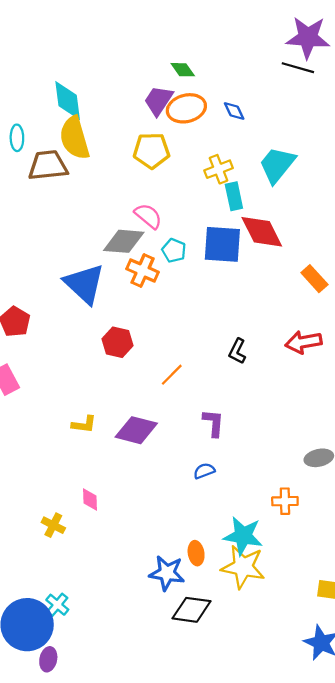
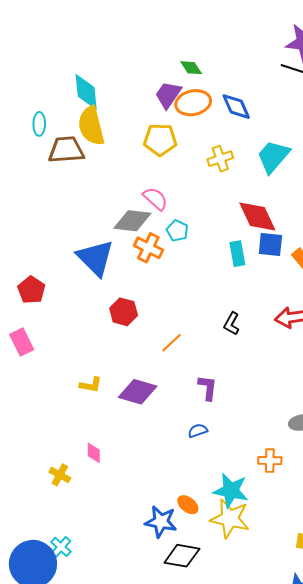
blue diamond: (234, 111) -> (236, 107), size x1.5
cyan rectangle: (234, 196) -> (237, 254), moved
blue square: (222, 244) -> (270, 245), moved, size x0.7
orange ellipse: (196, 553) -> (188, 505), turned -45

